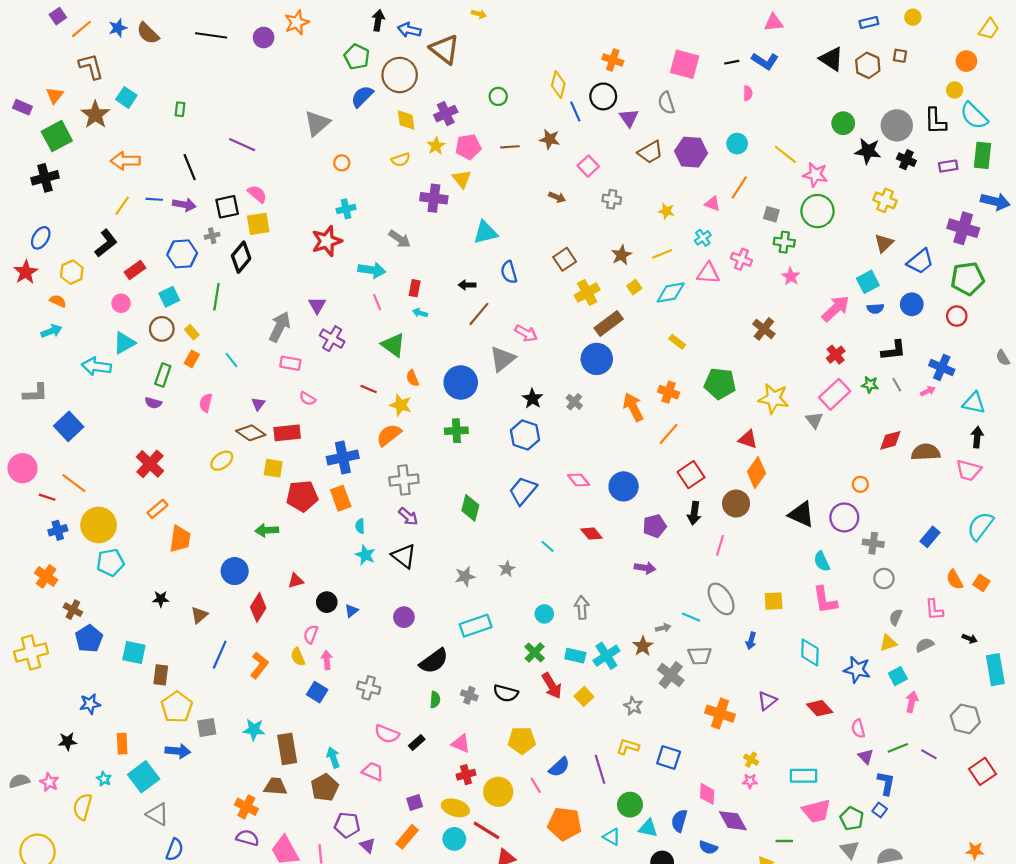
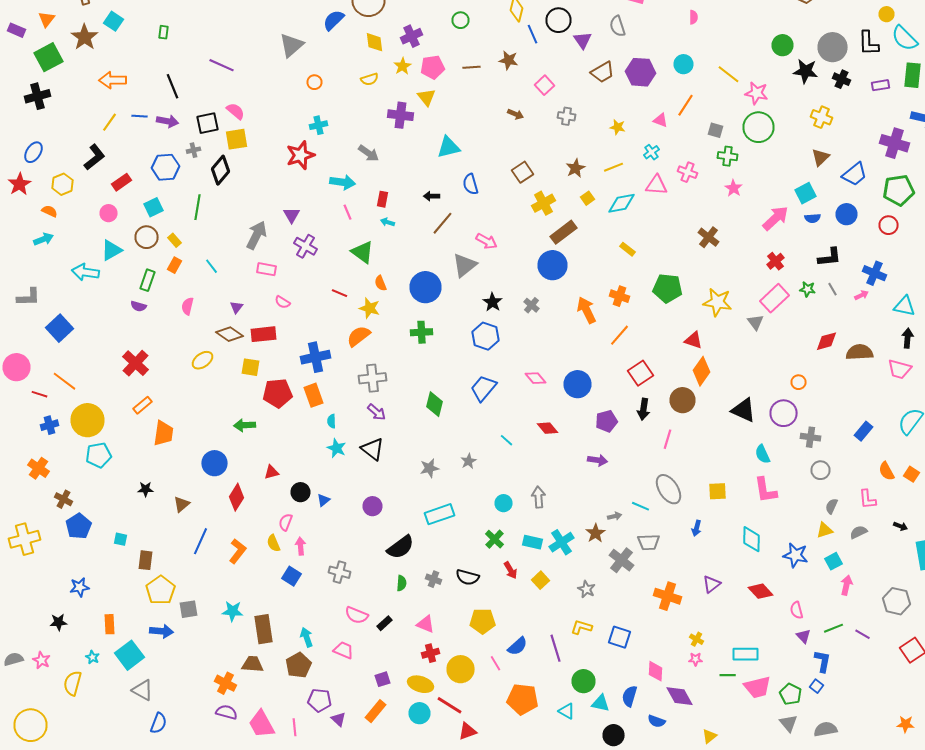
cyan square: (134, 652) -> (120, 539), size x0.6
red arrow: (552, 686) -> (510, 570), size x0.7
green line: (784, 841) -> (728, 675), moved

